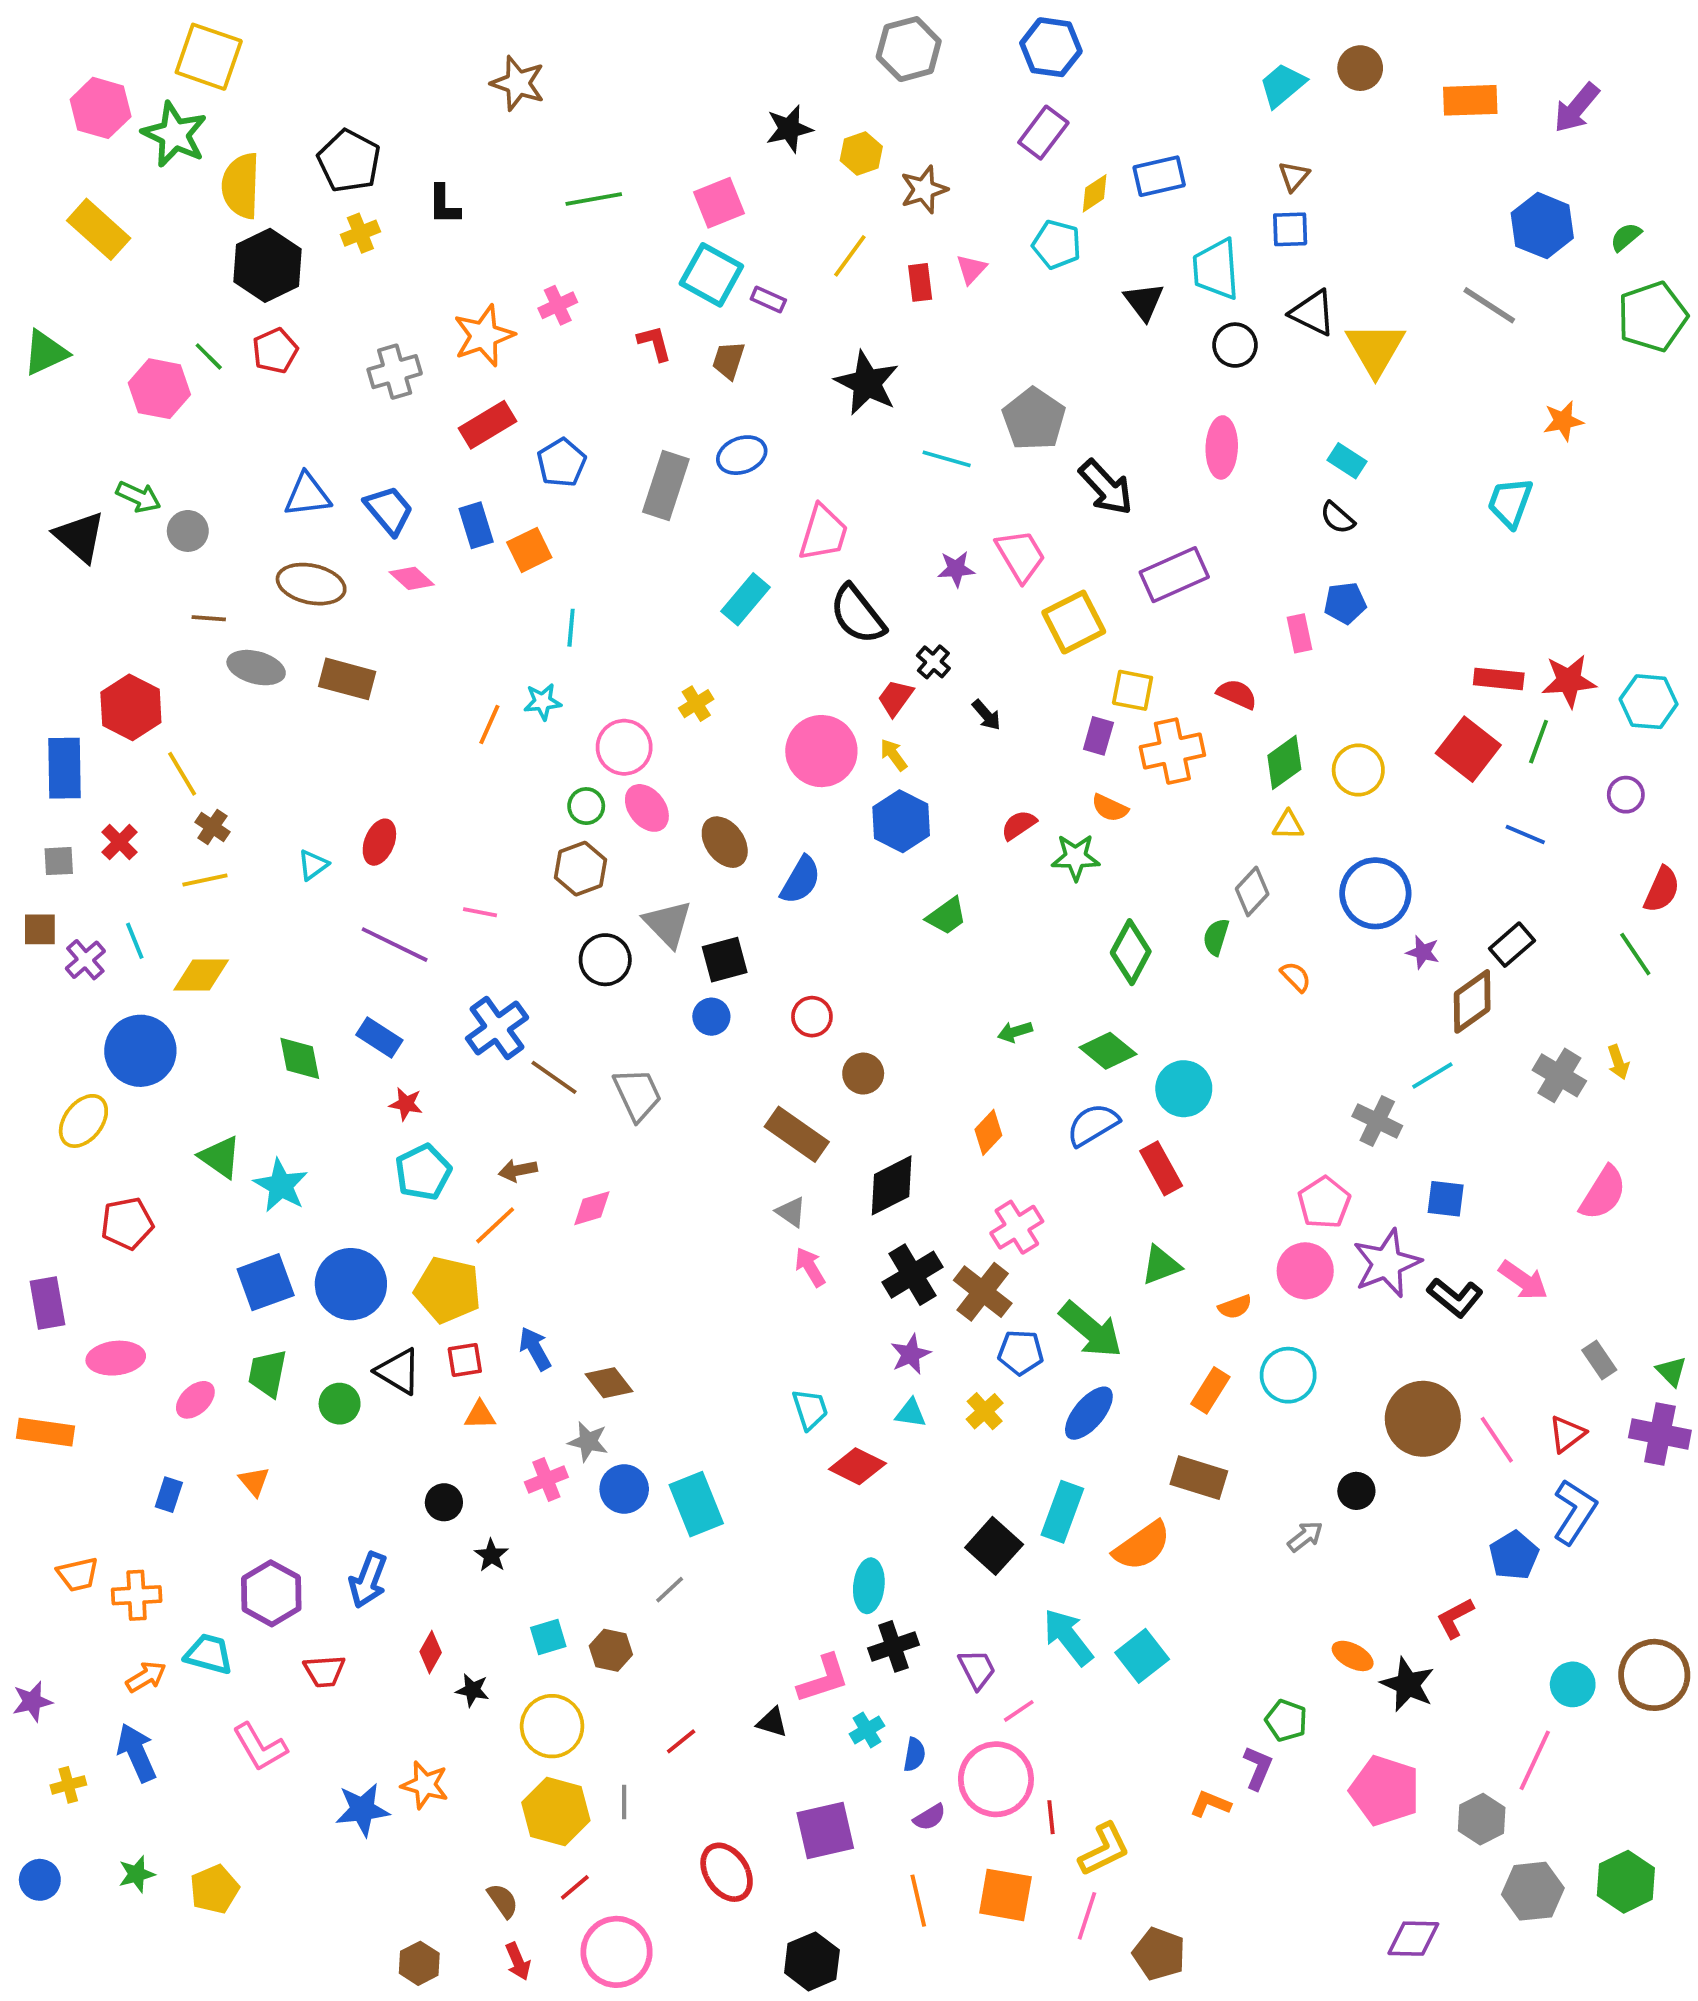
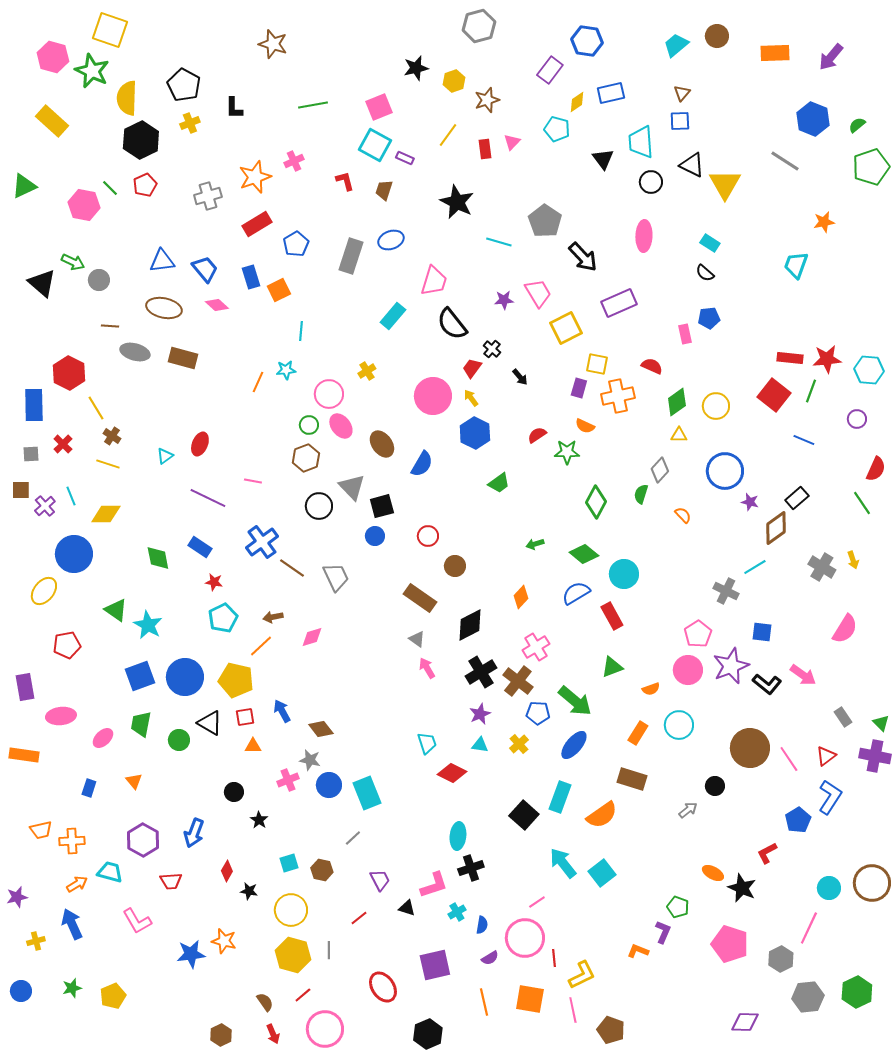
blue hexagon: (1051, 47) -> (587, 41), moved
yellow line: (205, 880) -> (108, 464), turned 30
purple trapezoid: (977, 1669) -> (380, 880), moved
pink line: (1087, 1916) -> (573, 1010), turned -30

